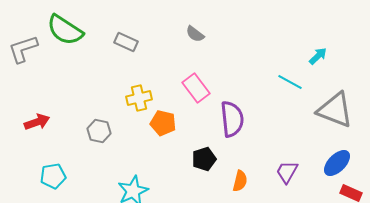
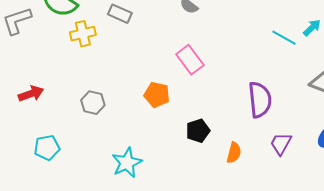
cyan line: (290, 82) -> (284, 38), moved
yellow cross: (139, 98) -> (83, 34), moved
purple semicircle: (232, 119) -> (260, 100), moved

